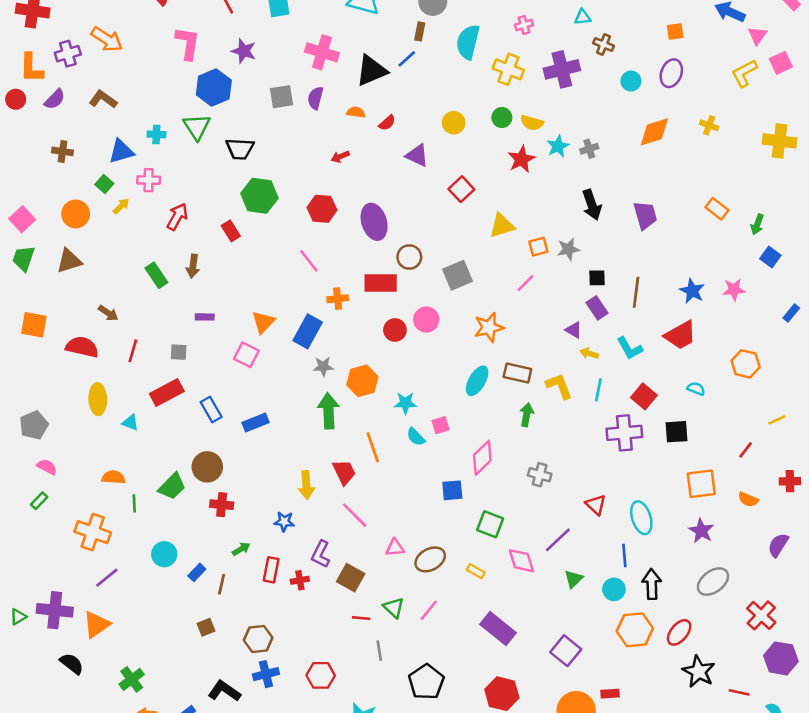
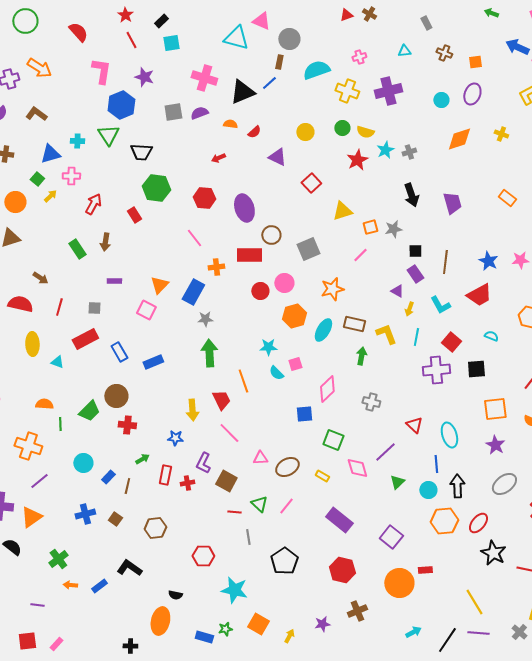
cyan semicircle: (468, 42) -> (316, 70), turned 56
brown cross: (604, 45) -> (444, 53), moved
purple semicircle: (315, 98) -> (199, 113), turned 54
yellow arrow: (589, 353) -> (409, 309), turned -88
orange hexagon: (362, 381) -> (294, 316), moved
brown square: (206, 627) -> (115, 519), turned -32
blue cross: (266, 674) -> (85, 514), moved

